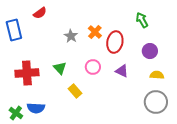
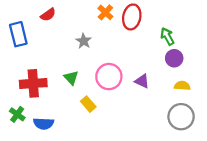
green arrow: (142, 20) -> (167, 36), moved
orange cross: (95, 32) -> (105, 12), moved
red ellipse: (115, 42) -> (132, 17), moved
pink circle: (93, 67) -> (109, 77), size x1.5
green cross: (16, 113) -> (17, 114), moved

